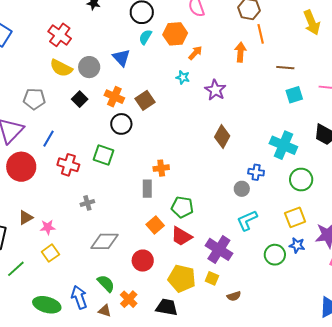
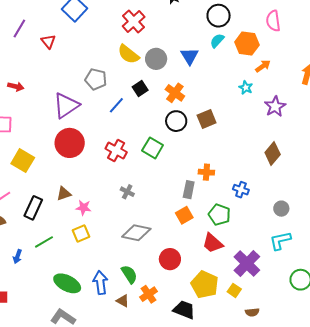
brown square: (145, 100) -> (207, 119), moved
blue line: (48, 139) -> (116, 105), moved
blue cross: (256, 172) -> (241, 190), moved
gray cross: (87, 203) -> (127, 192), turned 32
orange square: (155, 225) -> (184, 215), moved

